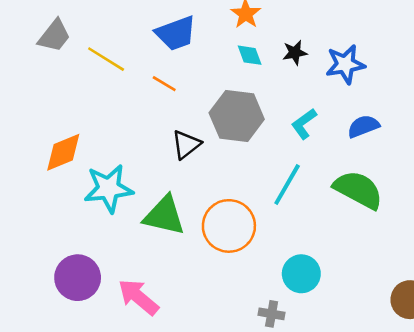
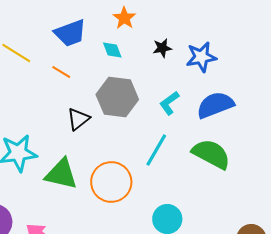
cyan diamond: (250, 55) -> (112, 50), moved
blue semicircle: (363, 126) -> (215, 105), size x1.5

